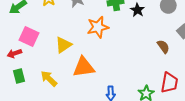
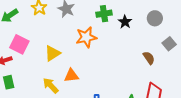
orange triangle: (84, 67) -> (71, 75), size x0.7
yellow arrow: (49, 79) -> (51, 85), moved

